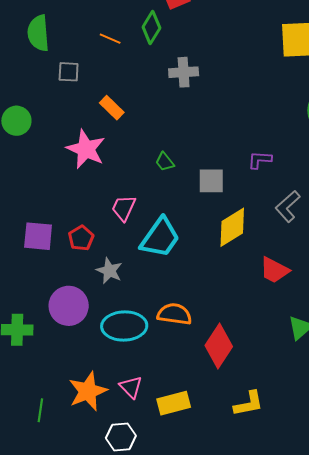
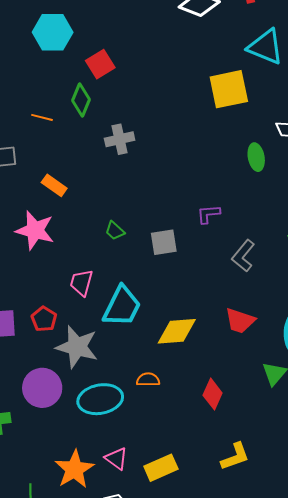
yellow diamond: (232, 227) -> (177, 331), moved, turned 36
gray star: (109, 271) -> (77, 347), size x1.6
orange semicircle: (174, 314) -> (148, 380), size x0.7
red diamond: (219, 346) -> (213, 394), moved, size x0.7

